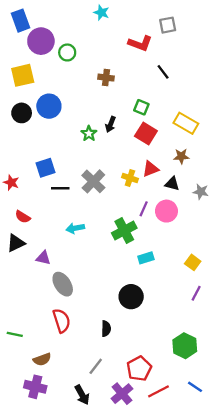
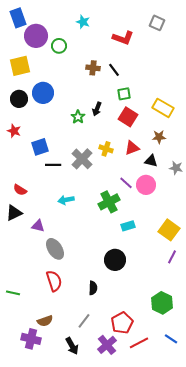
cyan star: (101, 13) -> (83, 22), moved
gray square: (168, 25) -> (157, 23), moved, turned 35
black line: (163, 72) -> (114, 70), moved
green square: (141, 107) -> (124, 94), turned -32
yellow cross: (130, 178) -> (106, 149), moved
red star: (11, 183) -> (14, 131), moved
purple line: (144, 209) -> (126, 183), turned -72
yellow square: (193, 262) -> (169, 230), size x1.5
brown semicircle: (42, 359) -> (45, 321), moved

